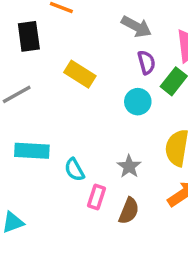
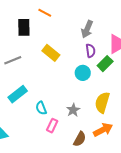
gray arrow: (136, 27) -> (87, 29), turned 78
cyan rectangle: (32, 151) -> (18, 94), turned -48
brown semicircle: (129, 211) -> (80, 139), moved

